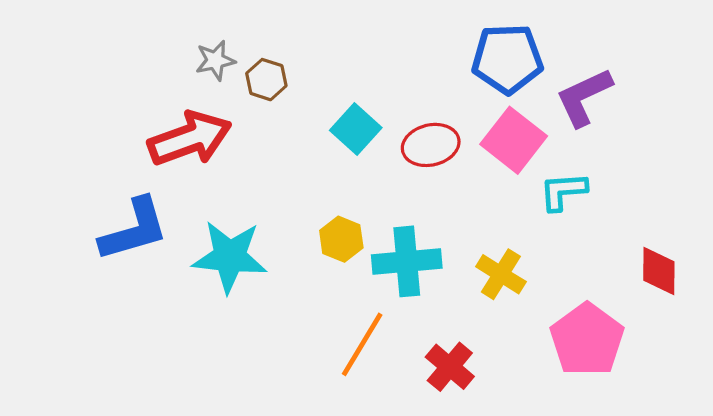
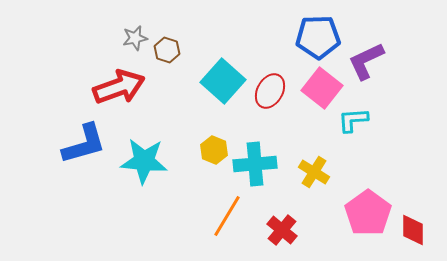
cyan square: (356, 129) -> (223, 81), size x1.4
red ellipse: (431, 145) -> (270, 91), turned -48
red diamond: (659, 271) -> (413, 230), moved

